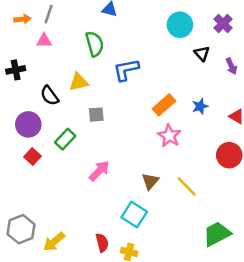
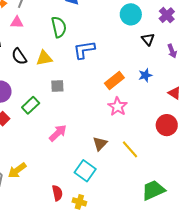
black semicircle: (49, 96) -> (19, 56), moved
blue star: (200, 106) -> (145, 75), moved
yellow arrow: (54, 242) -> (17, 170), moved

